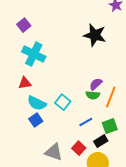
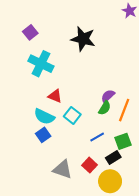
black star: (95, 35) -> (83, 39), moved
red triangle: (25, 83) -> (55, 96), moved, turned 32
green semicircle: (93, 95) -> (105, 108), turned -64

